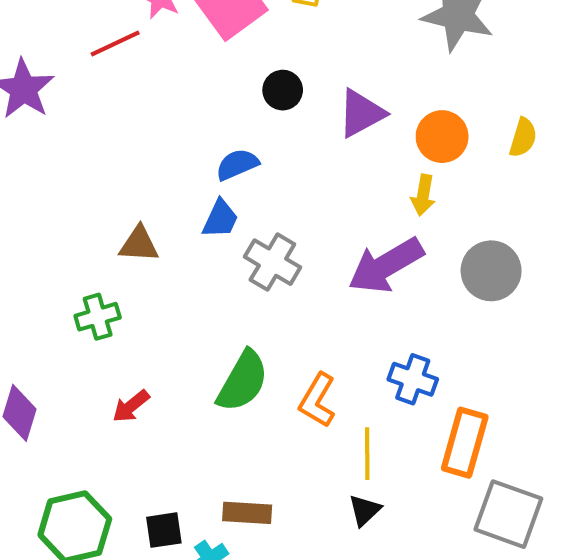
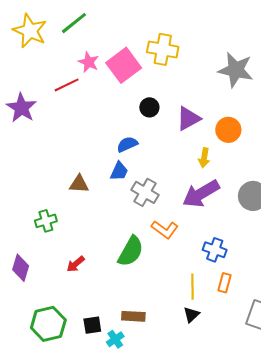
yellow arrow: (423, 195) -> (204, 158), moved
green cross: (98, 317) -> (46, 221), moved
orange L-shape: (317, 400) -> (165, 230), moved, turned -84
orange rectangle: (465, 443) -> (225, 283), moved, size x0.6

